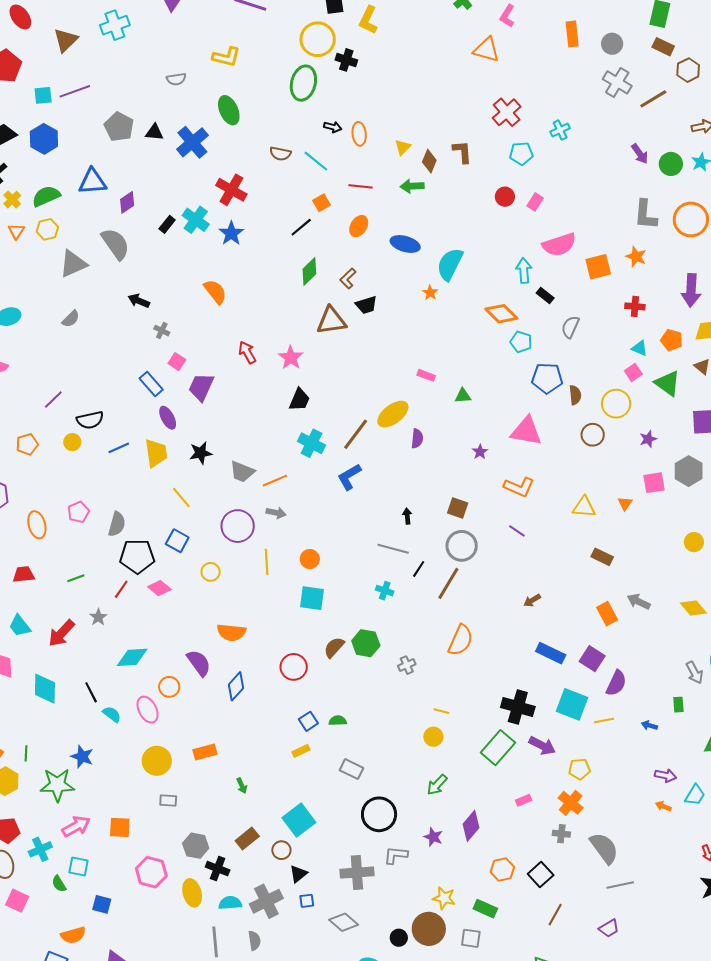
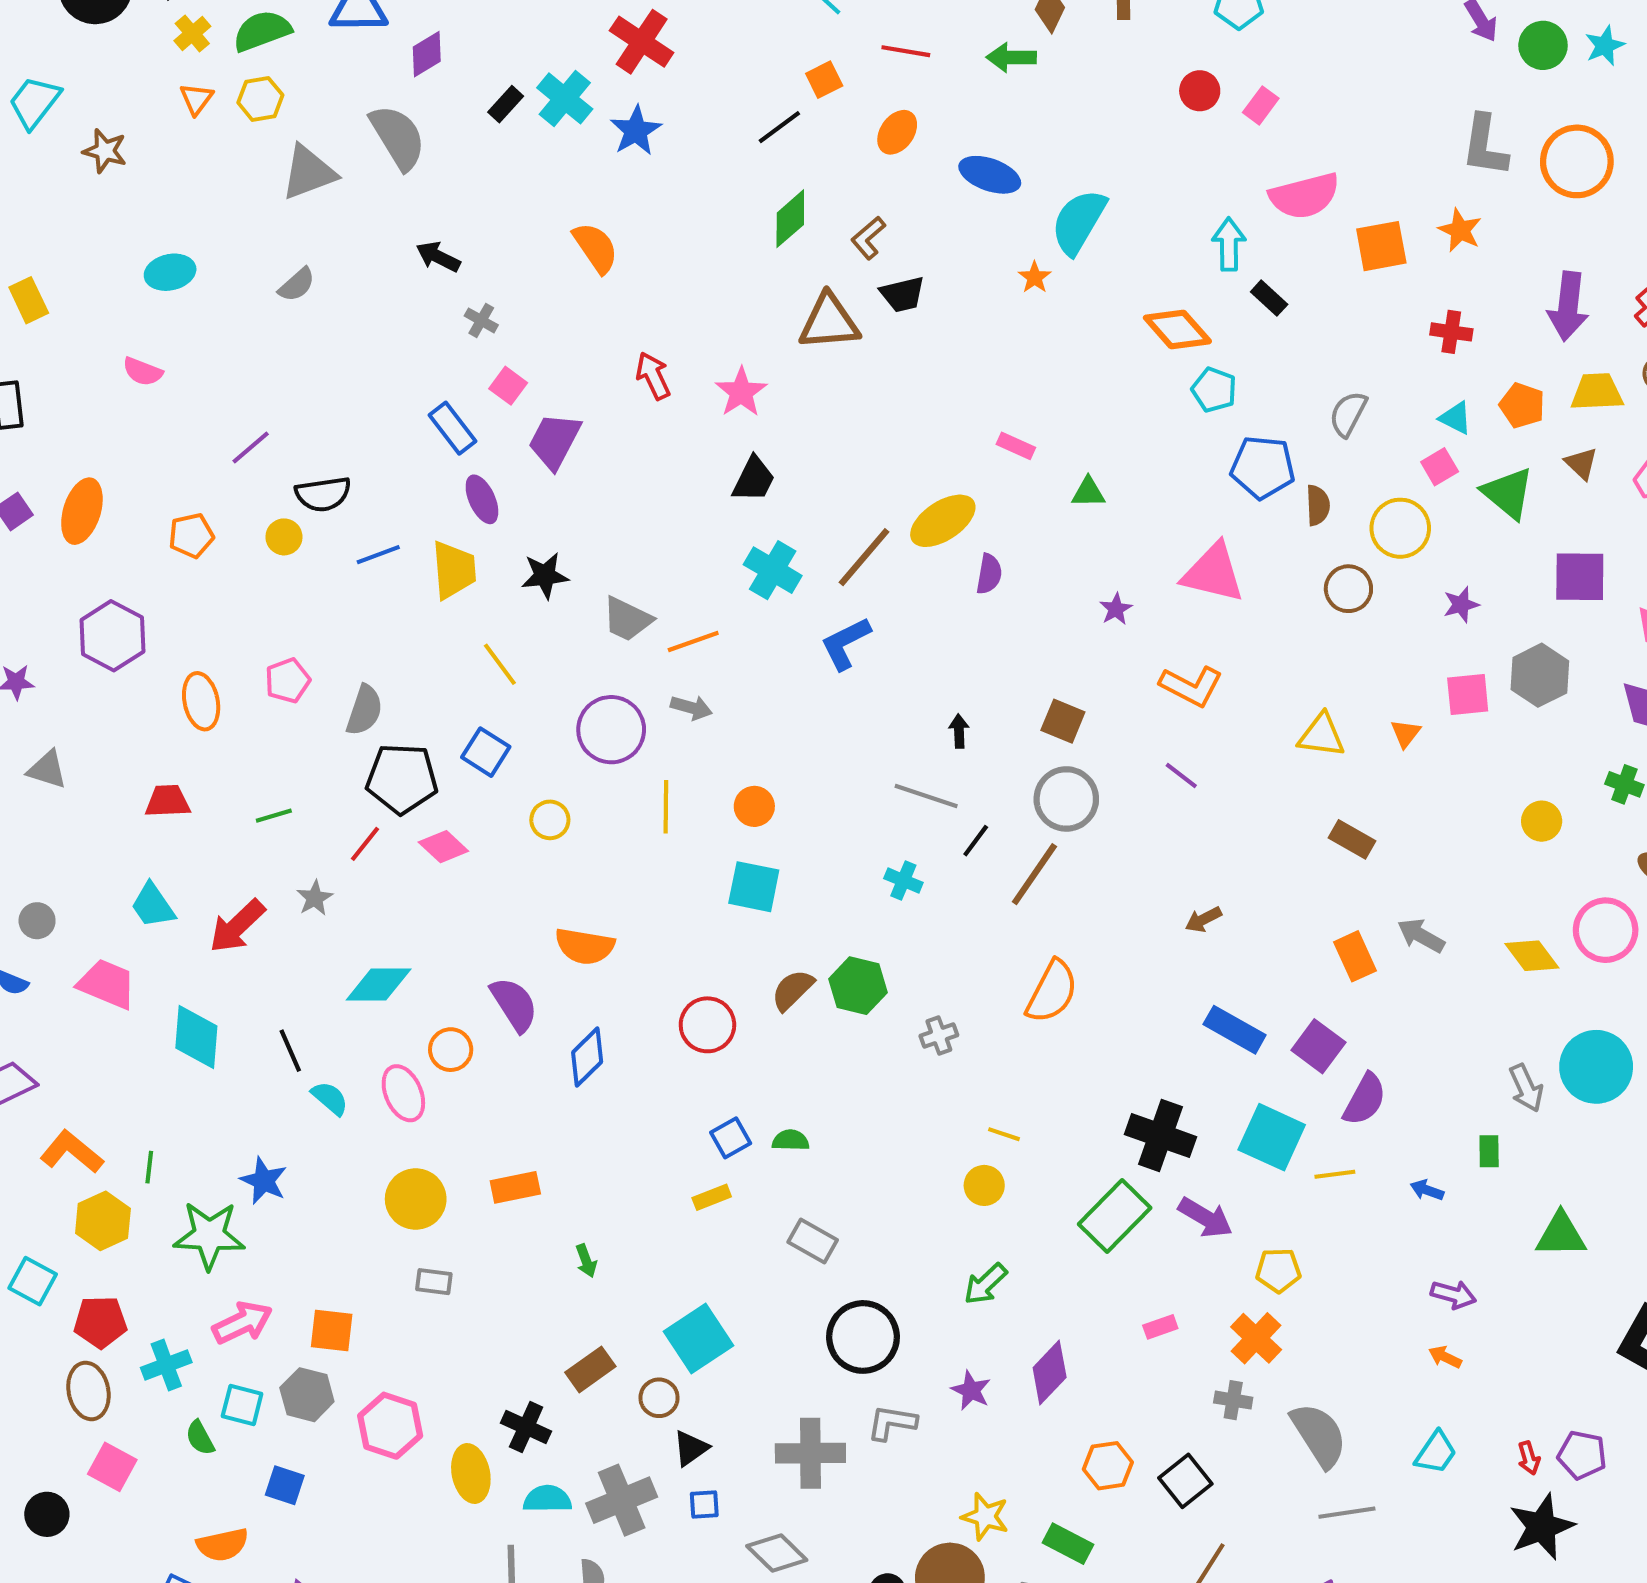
gray semicircle: (570, 327) -> (1348, 414), moved
cyan trapezoid: (695, 795) -> (1436, 1453), moved
gray hexagon: (196, 846) -> (307, 1395), moved

